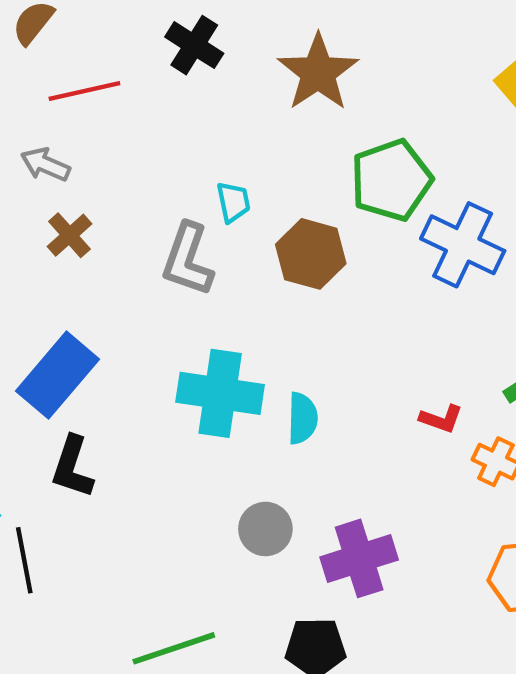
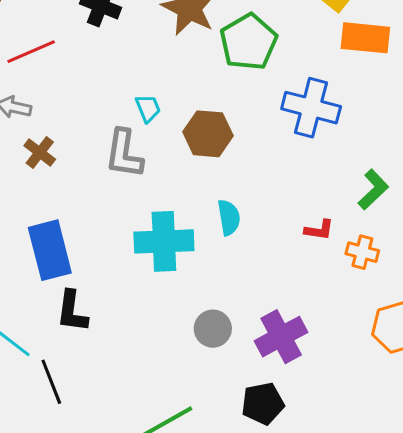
green pentagon: (391, 180) -> (248, 42), moved
blue rectangle: (57, 375) -> (50, 250), turned -44
cyan semicircle: (302, 418) -> (229, 217), moved

